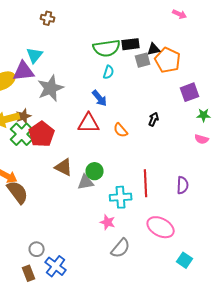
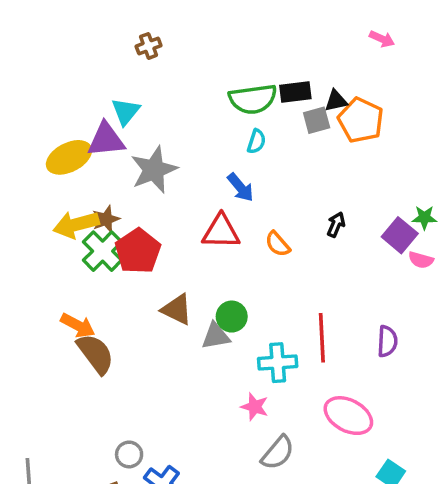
brown cross: (48, 18) -> (149, 46), turned -32
purple square: (190, 92) -> (400, 235), moved, turned -30

